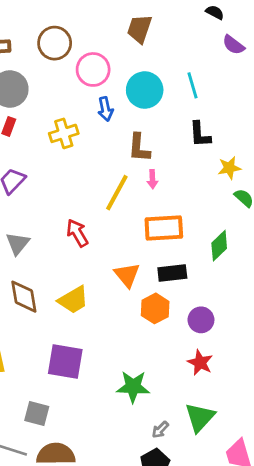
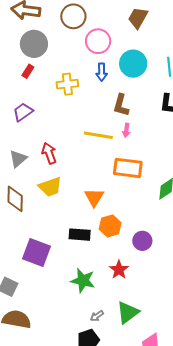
yellow line: (117, 193) -> (98, 135), turned 60
red arrow: (77, 233) -> (49, 153), moved
black rectangle: (172, 273) -> (80, 235), moved
yellow trapezoid: (73, 300) -> (50, 187), moved
red star: (200, 363) -> (119, 270), moved

